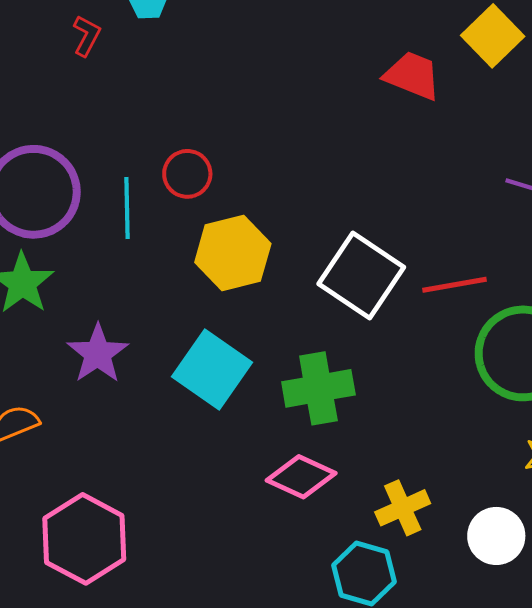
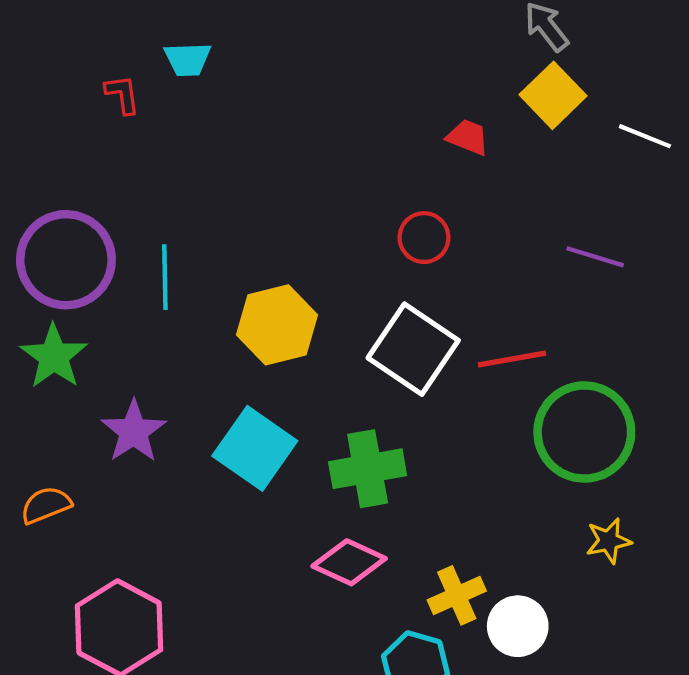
red L-shape: (87, 36) -> (122, 94), turned -36
red trapezoid: (412, 76) -> (468, 137), size x0.7
red circle: (187, 174) -> (424, 238), moved
white circle: (496, 536) -> (518, 626), moved

